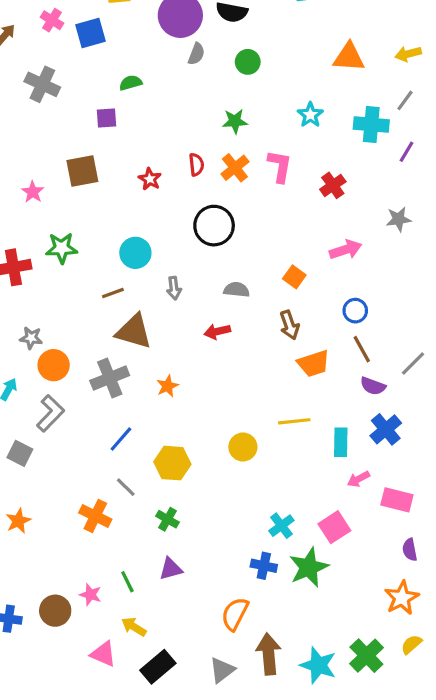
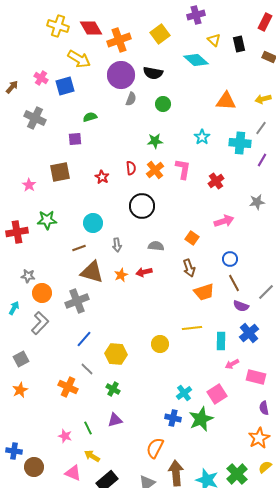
orange star: (168, 386) -> (121, 275), moved
gray square: (20, 453) -> (21, 359), moved, turned 35
brown circle: (55, 611) -> (34, 467), moved

